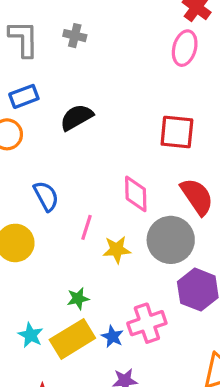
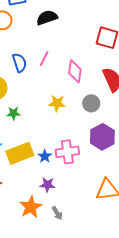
pink line: (87, 227) -> (44, 59), moved
gray circle: (171, 240) -> (91, 103), size x0.6
green star: (78, 299) -> (14, 113), moved

